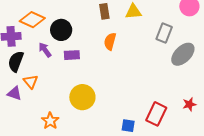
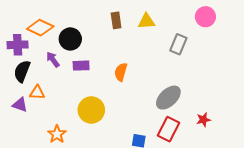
orange semicircle: (110, 41) -> (121, 72), moved
gray ellipse: (183, 54) -> (168, 98), moved
orange triangle: (31, 82) -> (37, 93), turned -49

